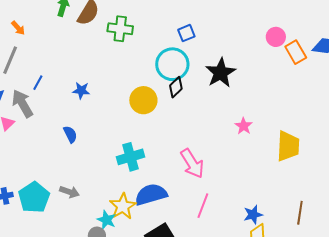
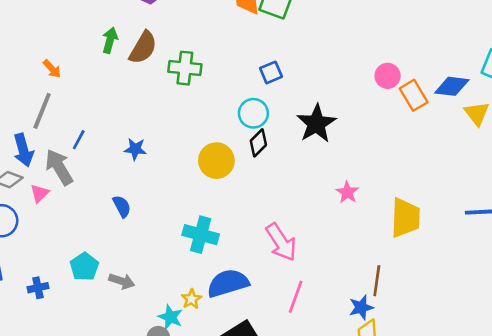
cyan circle: (172, 64) -> (253, 113), size x0.7
cyan cross: (131, 157) -> (201, 235), turned 32
cyan pentagon: (34, 197) -> (84, 267), moved, size x0.7
yellow star: (123, 206) -> (191, 299), size x0.6
brown line: (300, 213) -> (377, 281), moved

